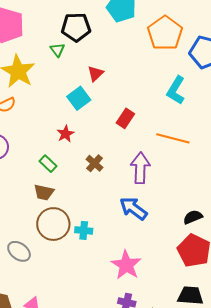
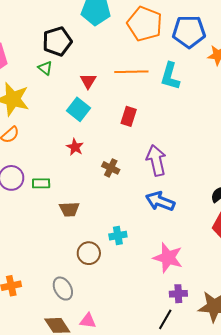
orange line: (173, 138) -> (131, 72), moved
green rectangle: (48, 164) -> (41, 183), moved, turned -30
brown circle: (53, 224) -> (89, 253), moved, size x0.7
gray ellipse: (19, 251) -> (63, 289), moved, turned 40

